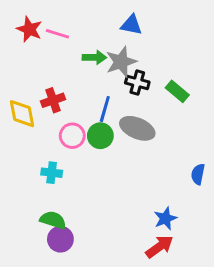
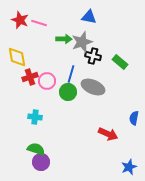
red cross: (53, 100) -> (30, 77), moved
yellow diamond: (22, 114) -> (17, 57), moved
pink circle: (72, 136) -> (47, 81), moved
blue star: (165, 219) -> (129, 167), moved
red arrow: (159, 247) -> (108, 134), moved, turned 60

